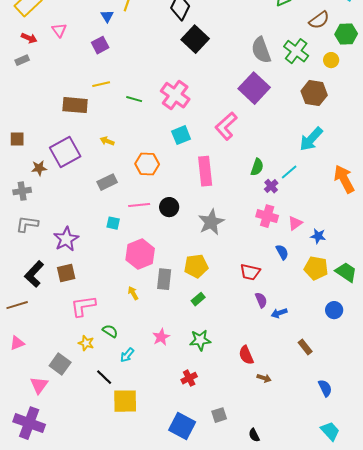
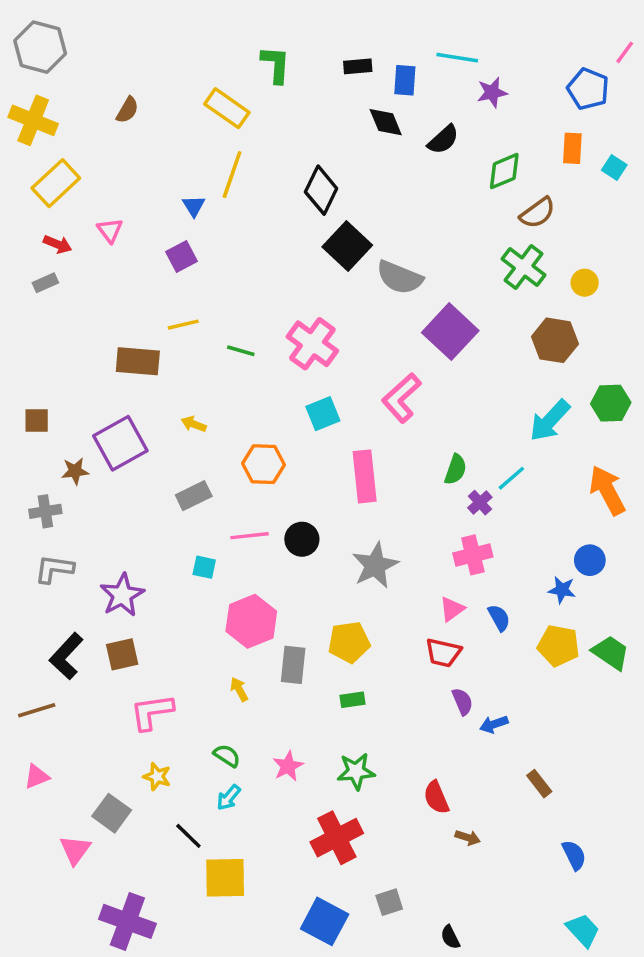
brown semicircle: (319, 20) -> (537, 213), moved
green hexagon: (346, 34) -> (611, 403), moved
gray semicircle: (261, 50) -> (400, 277), moved, turned -48
pink cross: (267, 216) -> (473, 555), turned -30
pink triangle: (295, 223) -> (452, 609), moved
green rectangle: (198, 299) -> (353, 700), turned 32
blue circle: (334, 310) -> (590, 560), moved
green semicircle: (110, 331) -> (227, 756), moved
red cross: (189, 378) -> (337, 838), size x1.8
purple cross: (29, 423) -> (127, 921), moved

